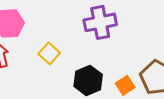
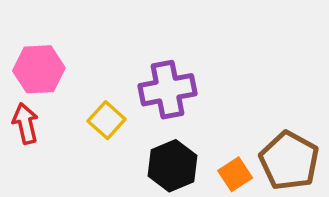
purple cross: (100, 22) -> (167, 90), moved

